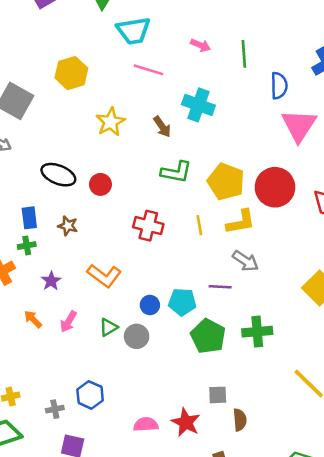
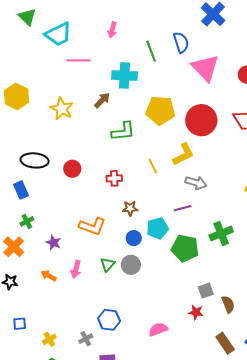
pink arrow: (200, 45) -> (112, 30), turned 98
green line: (244, 54) -> (151, 51), moved
yellow hexagon: (71, 73) -> (16, 96), moved
brown arrow: (162, 127) -> (102, 100), turned -84
yellow pentagon: (226, 182) -> (160, 110), moved
red circle: (100, 184) -> (72, 169), moved
blue rectangle: (29, 218) -> (21, 190), moved
brown star: (68, 226) -> (130, 208), moved
red cross: (148, 226) -> (114, 178), size x0.7
red star: (186, 422) -> (196, 312), moved, size x0.7

